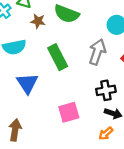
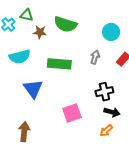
gray arrow: (97, 52) -> (95, 57), size x0.6
green rectangle: (58, 57) -> (59, 64), turned -55

